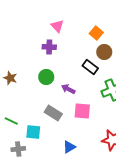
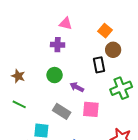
pink triangle: (57, 26) -> (66, 24), turned -32
black rectangle: (90, 67) -> (99, 65), turned 42
green line: (11, 121) -> (19, 104), moved

